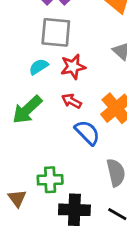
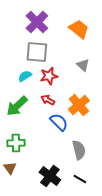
green cross: (50, 180) -> (16, 143), moved
black cross: (74, 210) -> (50, 176), turned 35

